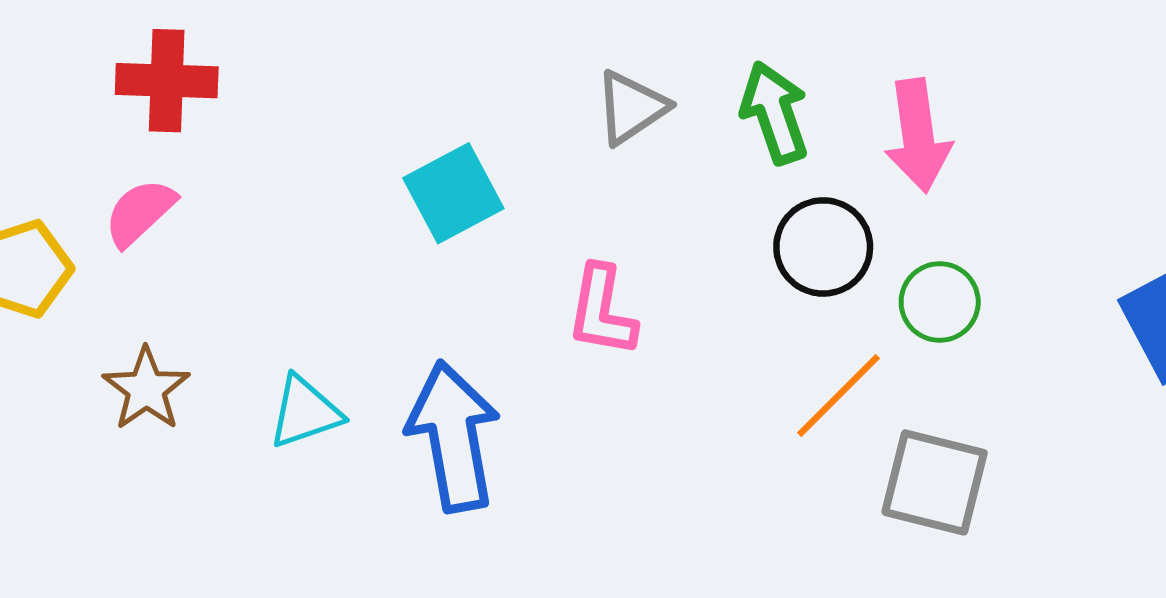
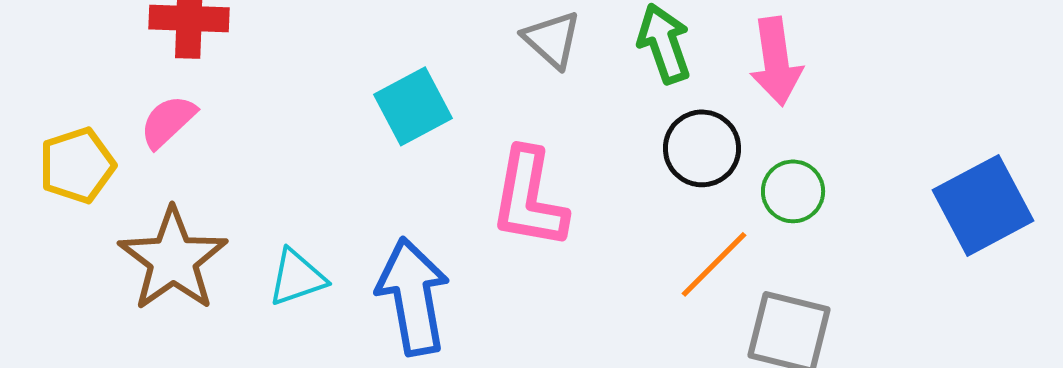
gray triangle: (631, 107) -> (552, 39), turned -44
pink L-shape: (602, 311) -> (529, 198), size x1.4
brown star: (146, 389) -> (173, 259), size x1.6

